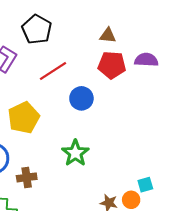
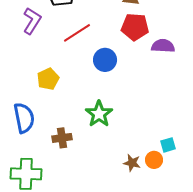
purple semicircle: (146, 60) -> (163, 46), moved
yellow pentagon: (24, 118) -> (48, 79), size x0.7
brown cross: (27, 177) -> (62, 138), moved

